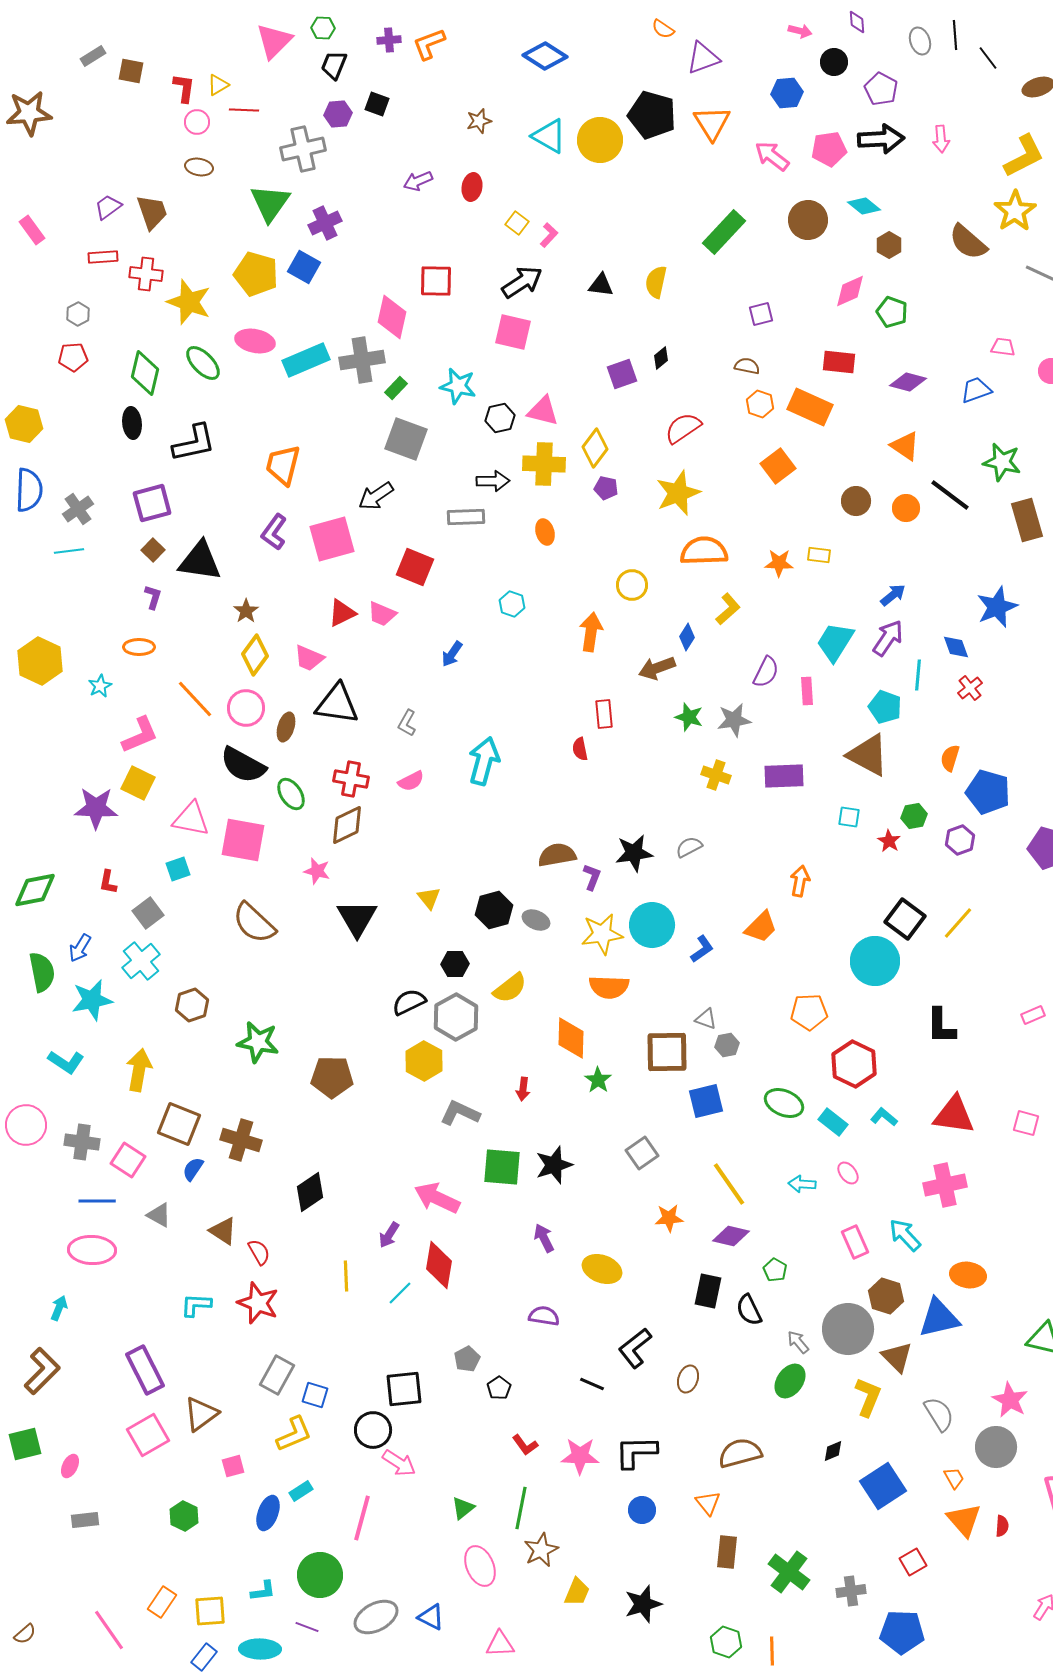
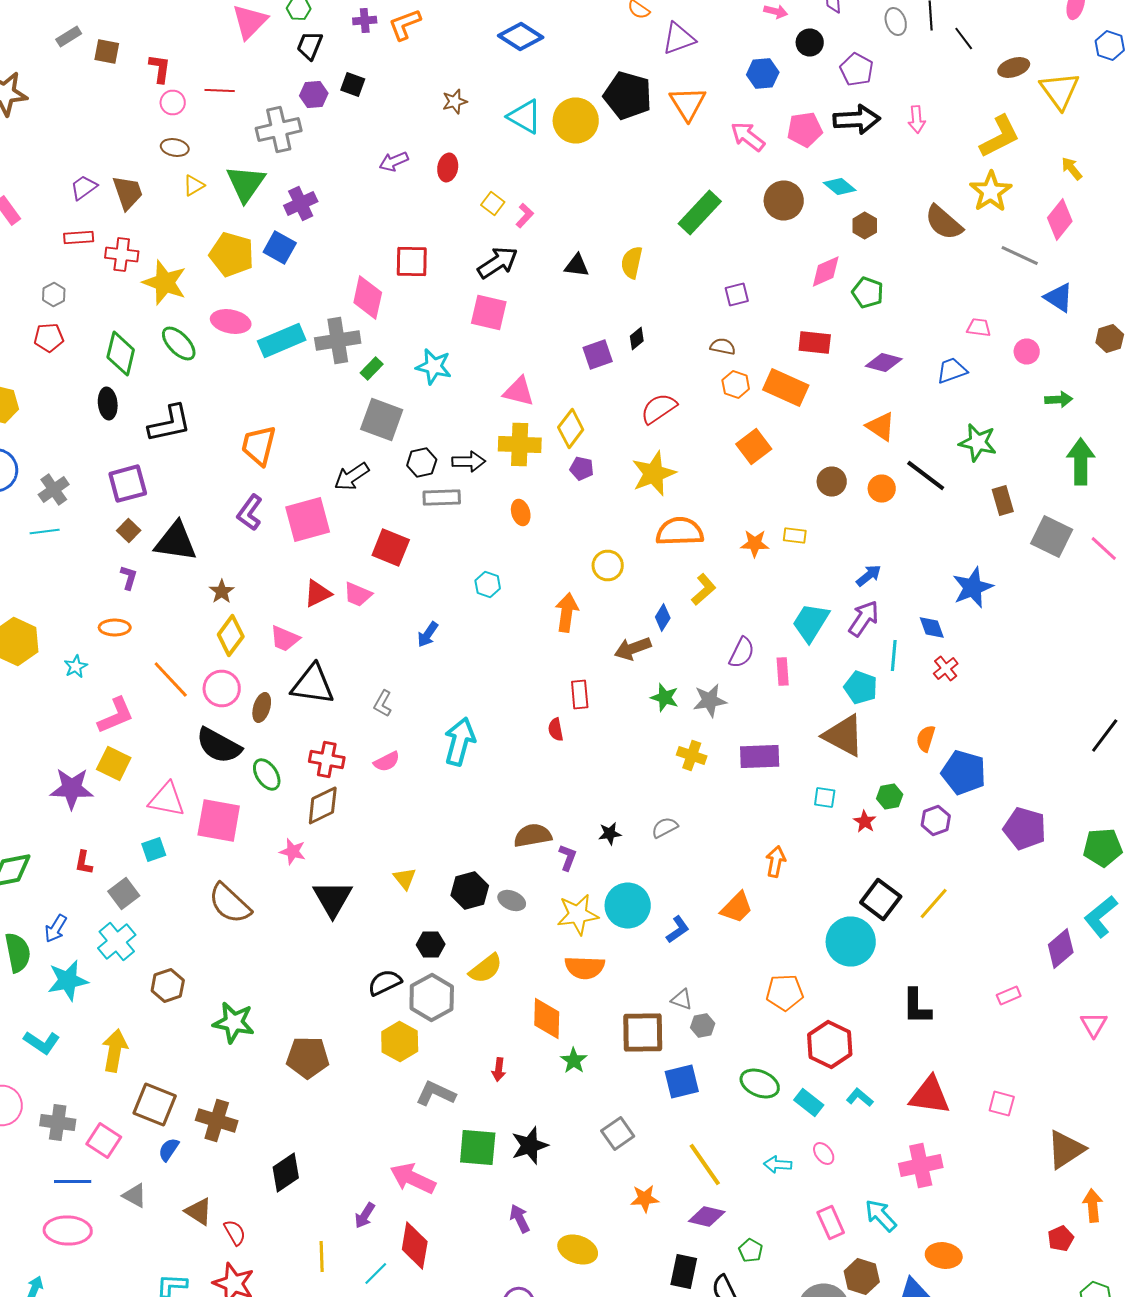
yellow triangle: (218, 85) -> (194, 186), moved
black hexagon: (500, 418) -> (422, 462), moved
brown rectangle: (1027, 520) -> (1003, 500), size x0.7
black star: (634, 853) -> (610, 834), size x0.6

